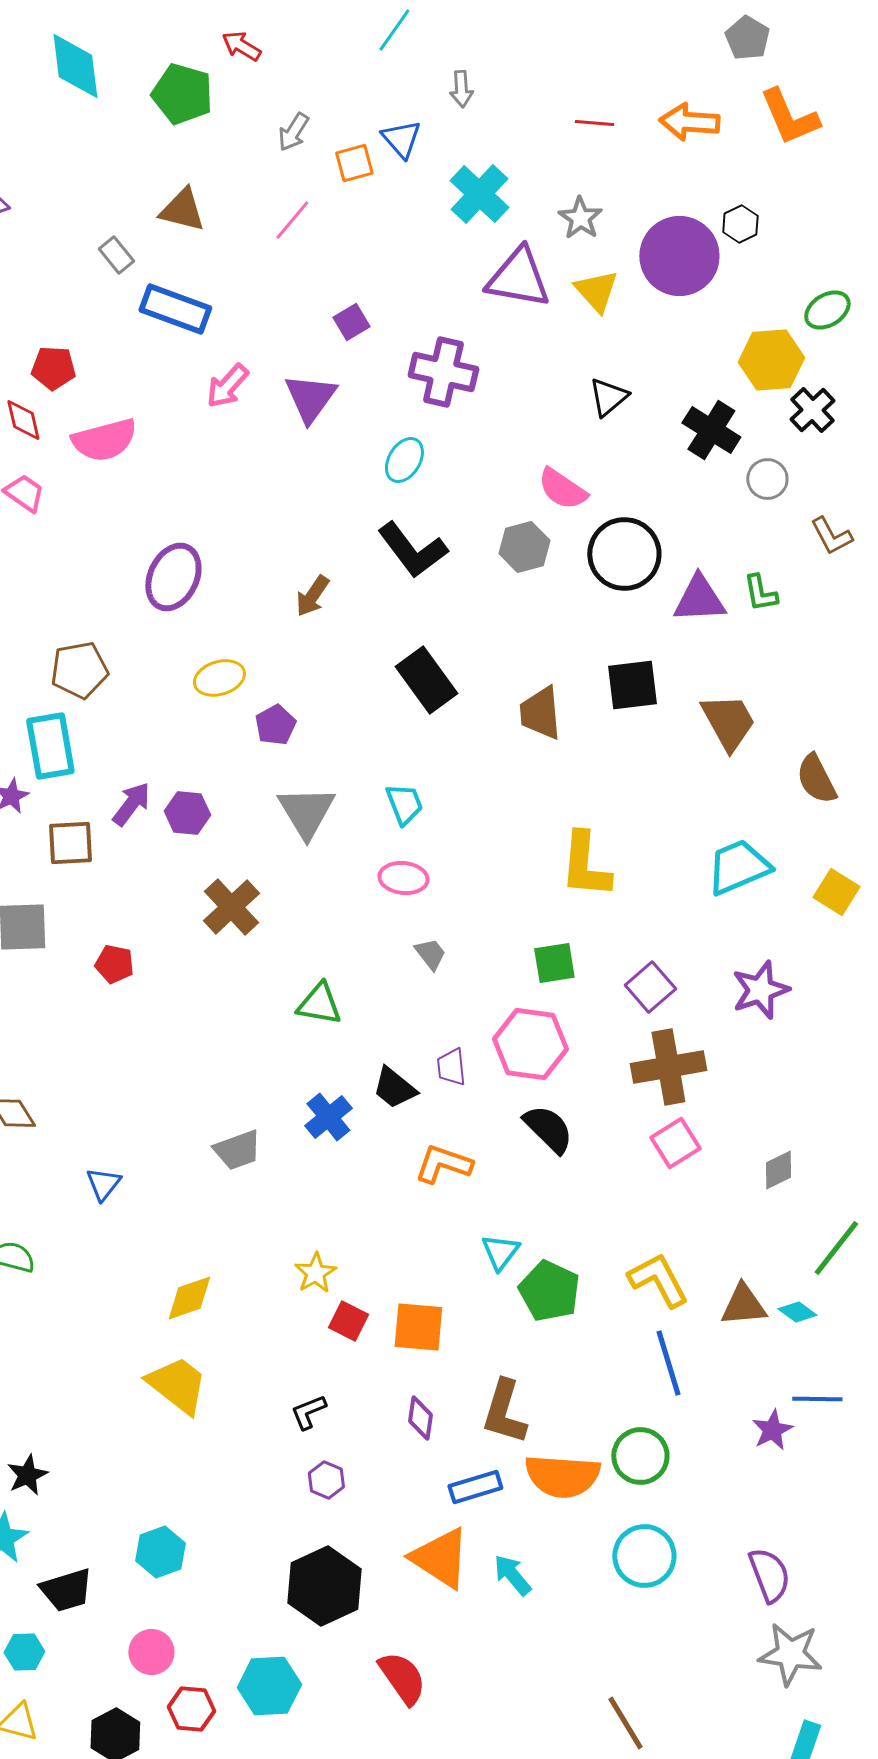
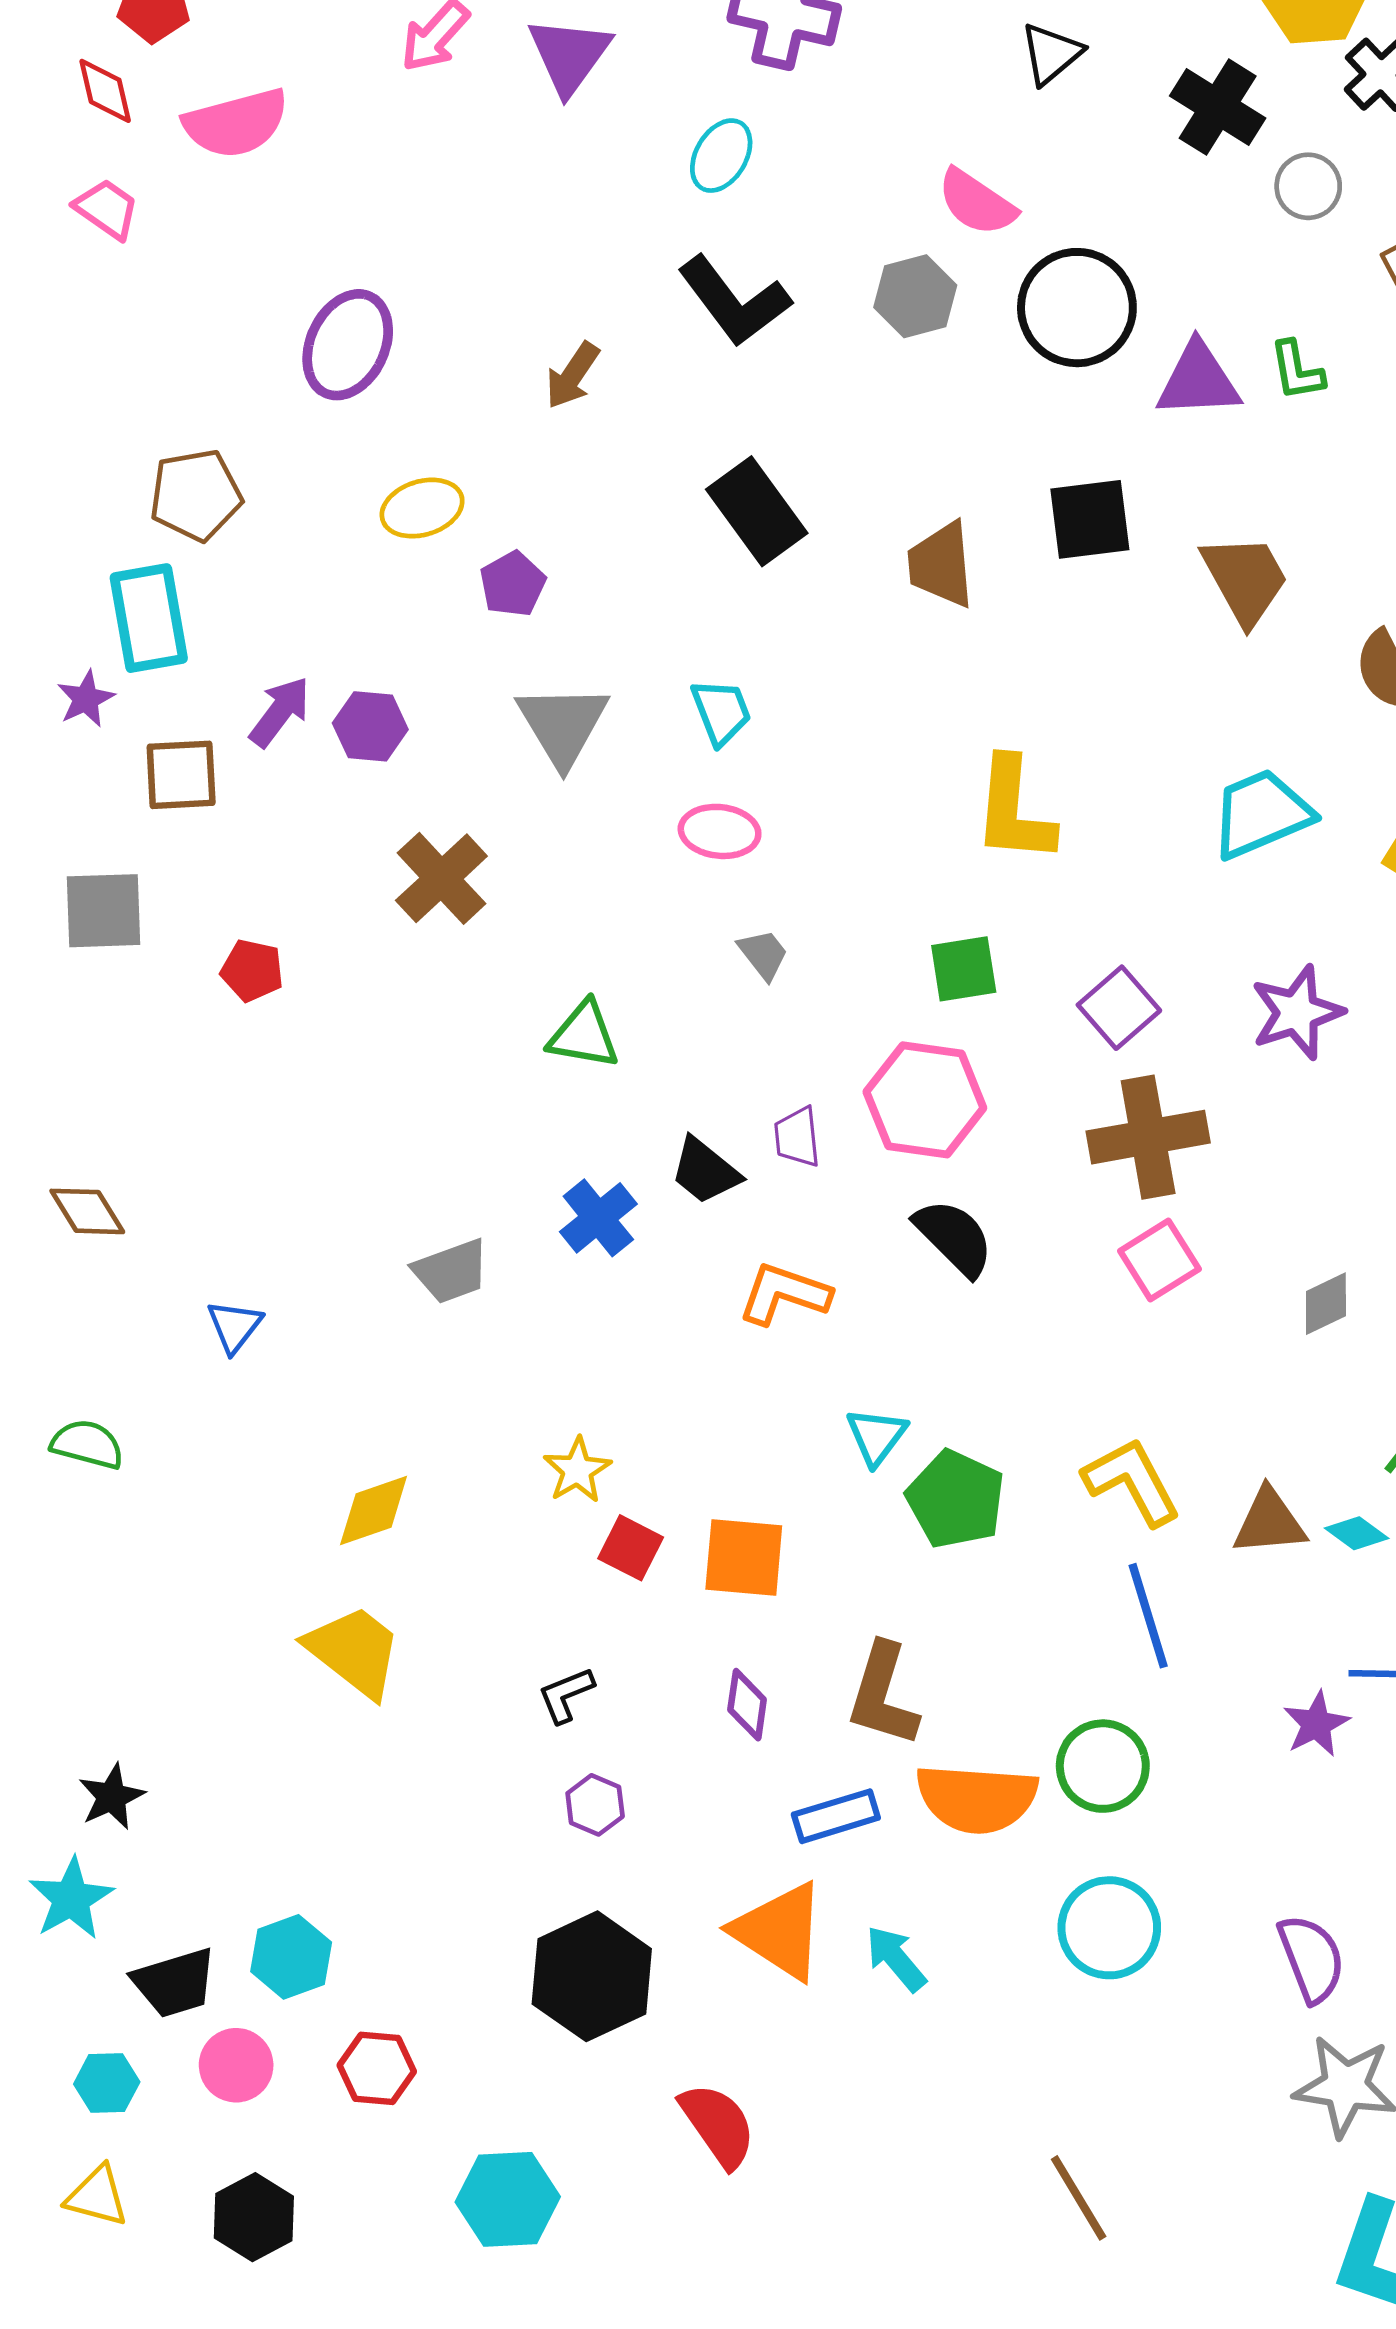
cyan hexagon: (160, 1552) -> (291, 1957), moved
pink circle: (151, 1652) -> (236, 2065), moved
cyan hexagon: (269, 1686) -> (508, 2199), moved
red hexagon: (191, 1709) -> (377, 2068), moved

